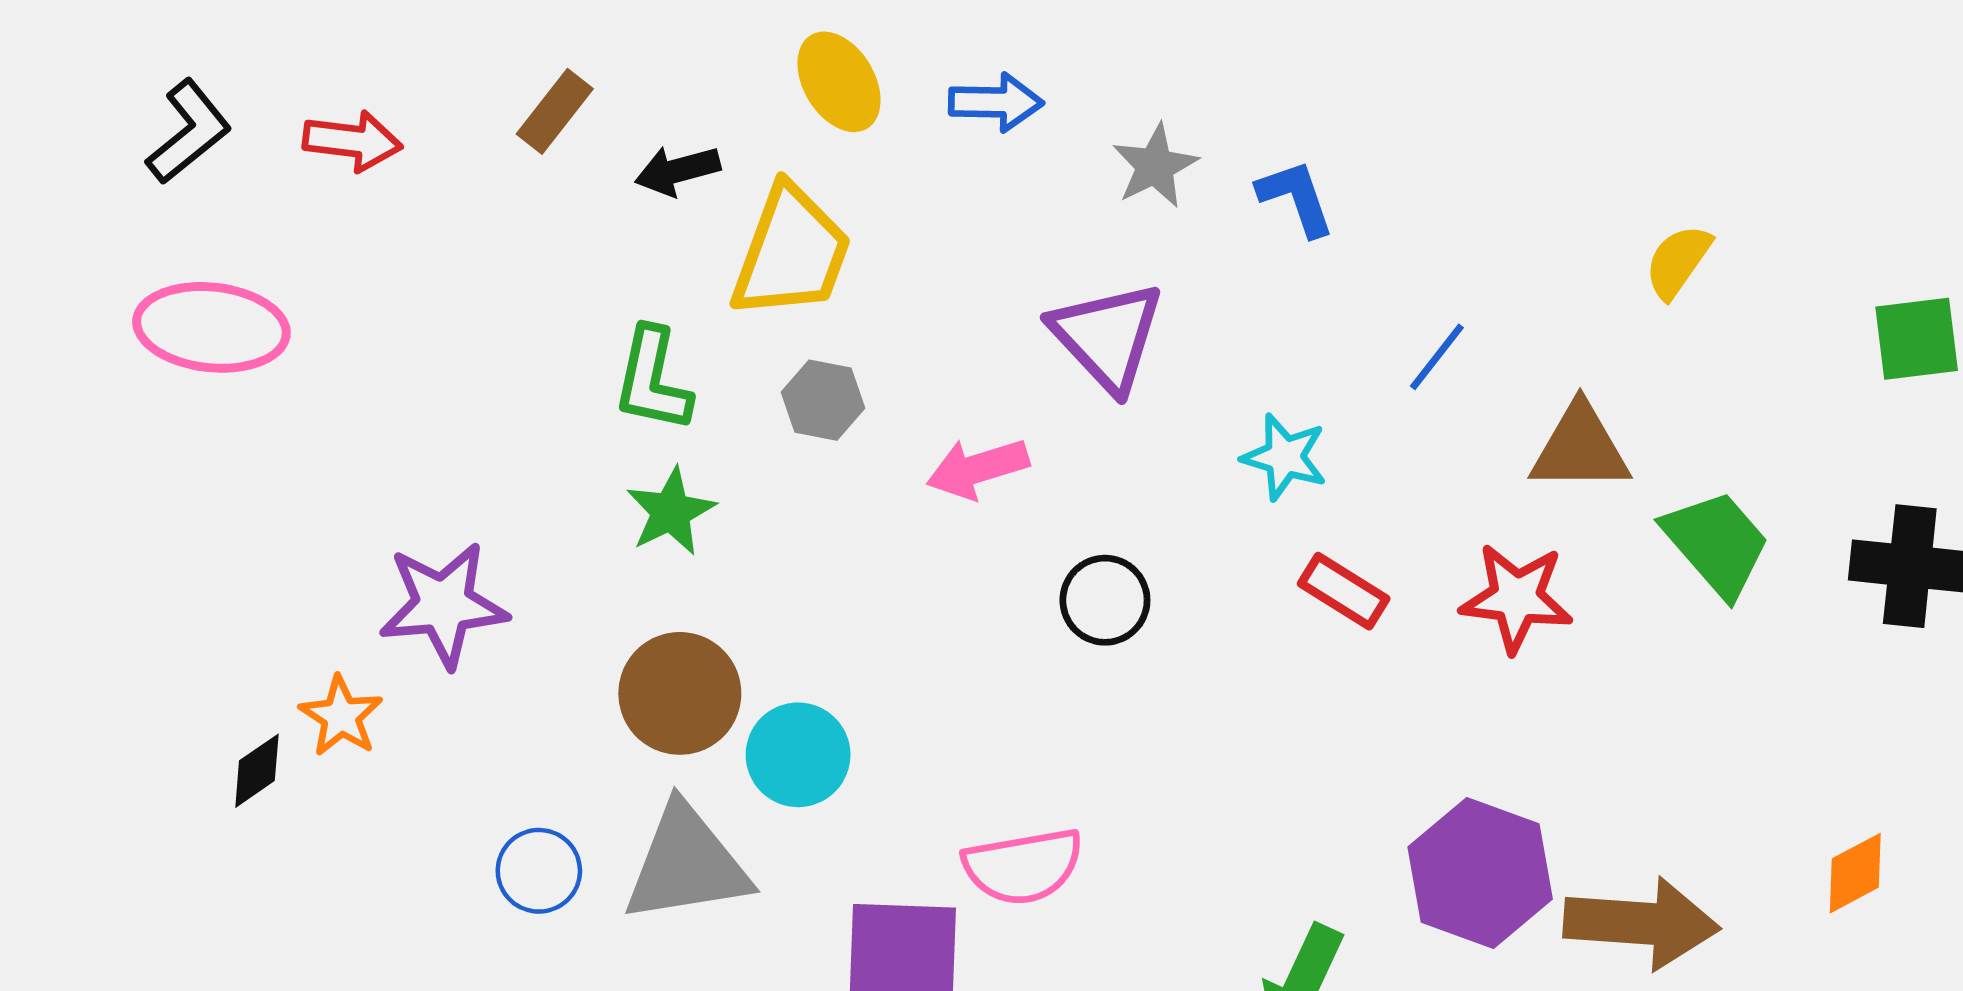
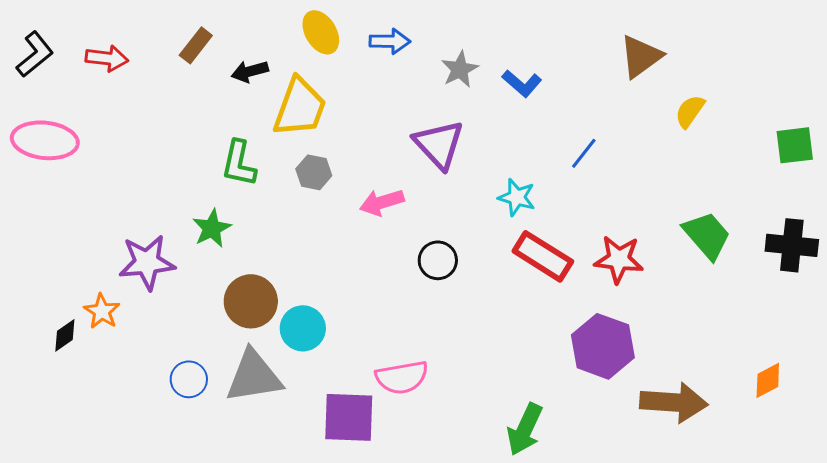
blue L-shape: (1296, 198) -> (522, 83), turned 150
brown triangle: (1580, 448) -> (641, 56), moved, turned -36
green star: (671, 512) -> (212, 228), moved
red rectangle: (1344, 591) -> (543, 256), size x1.5
purple hexagon: (1480, 873) -> (603, 346), moved

